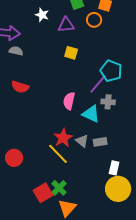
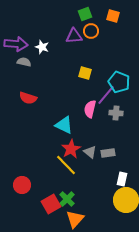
white star: (42, 15) -> (42, 47), moved
orange circle: (94, 20) -> (91, 31), moved
yellow square: (71, 53) -> (85, 73), moved
pink semicircle: (69, 101) -> (90, 109), moved
cyan triangle: (91, 114) -> (64, 125), moved
red circle: (14, 158) -> (22, 185), moved

